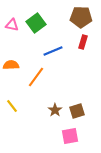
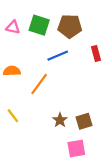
brown pentagon: (81, 17) -> (70, 26), moved
green square: (36, 23) -> (39, 25), turned -36
red rectangle: (83, 42) -> (96, 53), moved, turned -32

